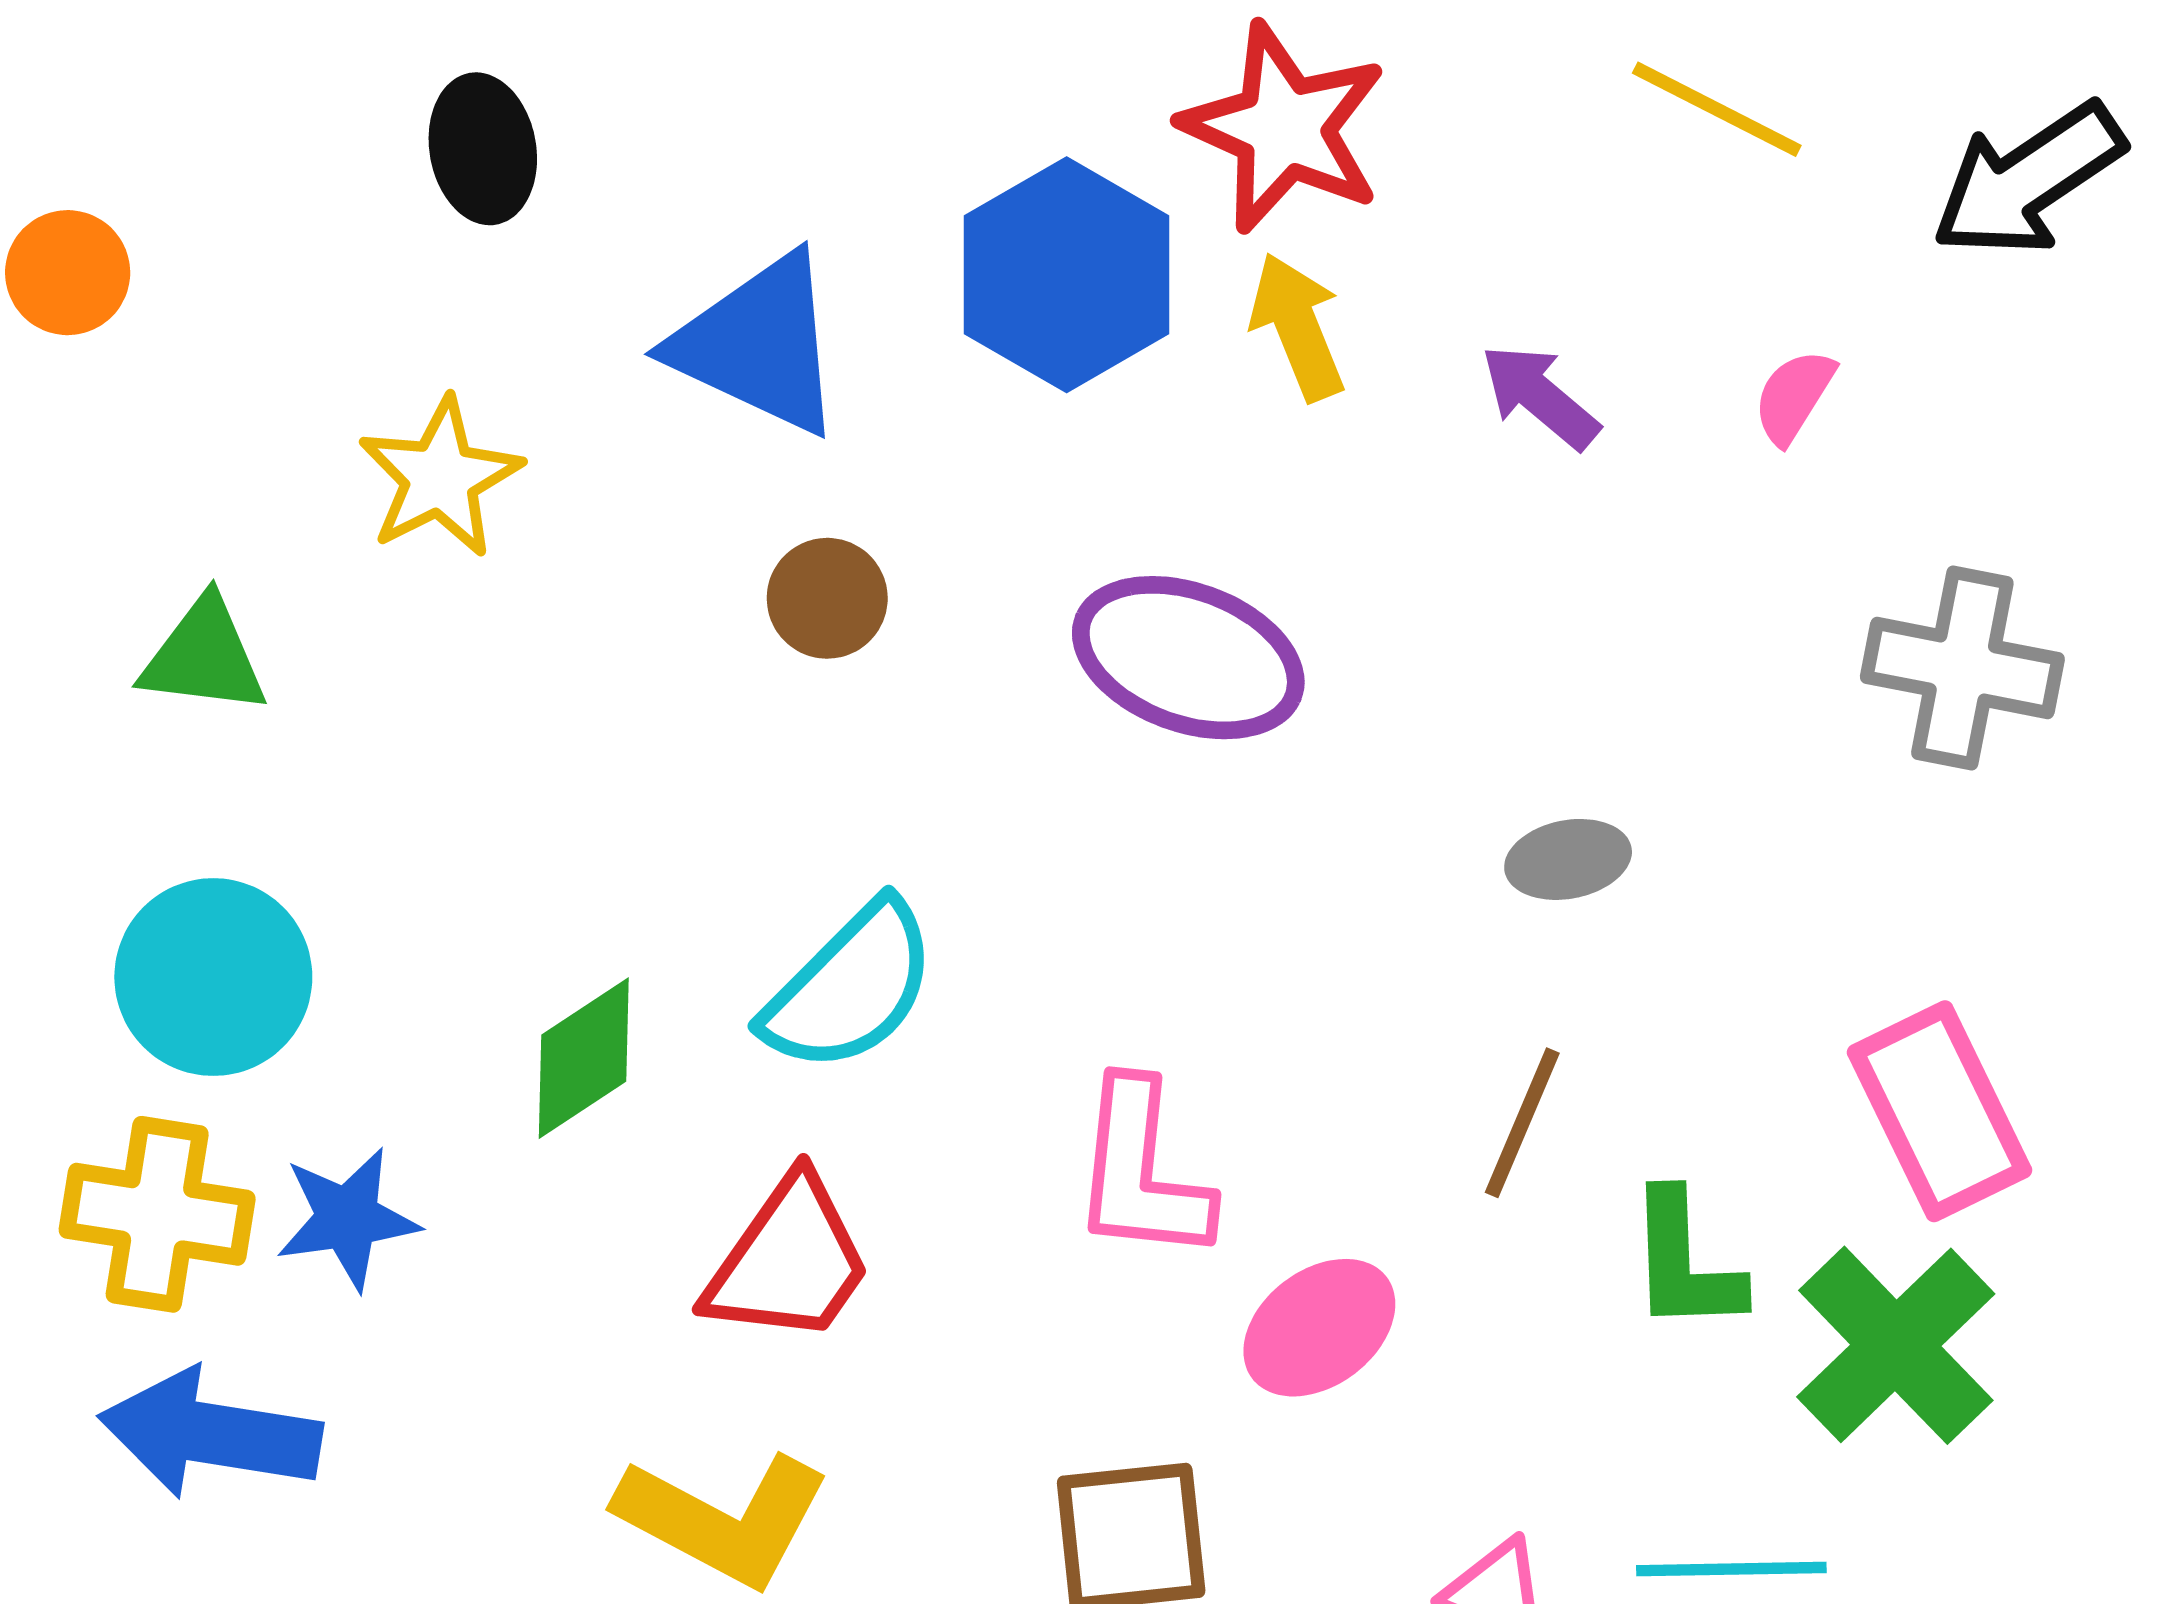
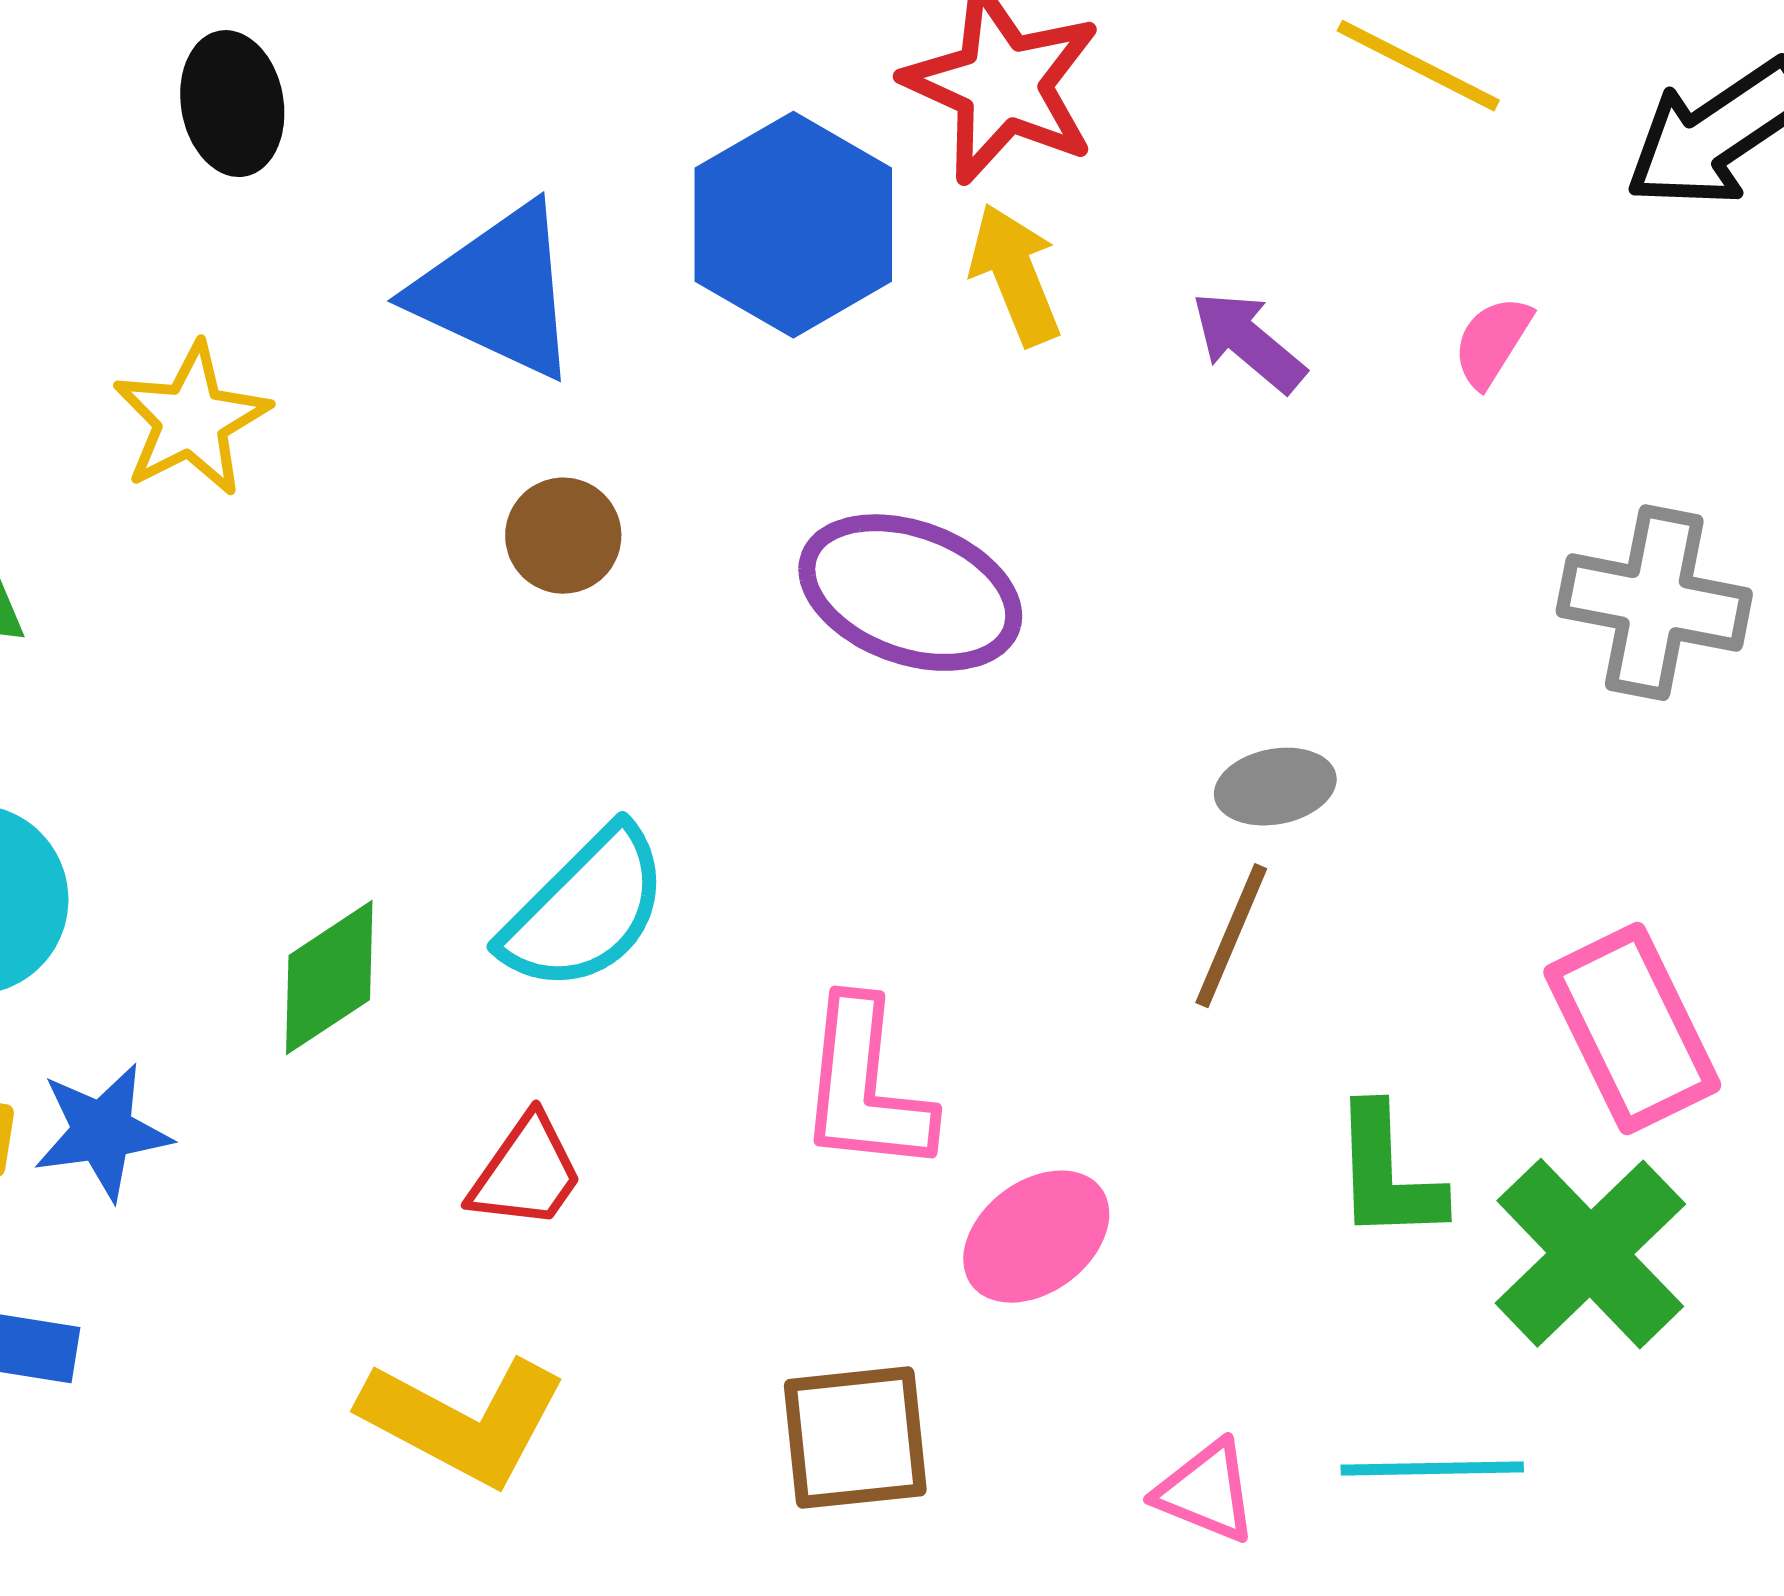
brown line: (1522, 1123) -> (1231, 936), moved
red trapezoid: (789, 1261) -> (526, 1173), size x0.7

